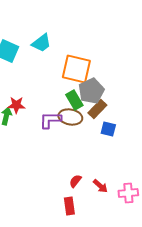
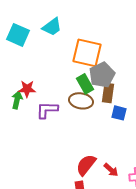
brown rectangle: (97, 109) -> (108, 93), turned -36
purple L-shape: (50, 120) -> (47, 110), moved
red semicircle: (75, 181) -> (86, 165), size x1.6

